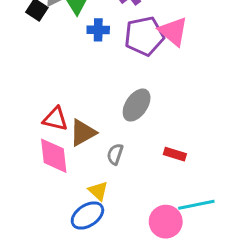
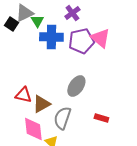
blue cross: (98, 30) -> (51, 37), size x1.6
gray semicircle: (115, 154) -> (62, 118), size x1.6
pink diamond: (54, 156) -> (33, 129), moved

